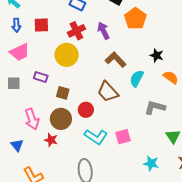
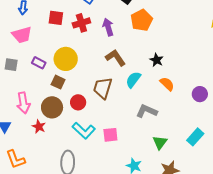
red square: (41, 25) -> (56, 18), moved
yellow circle: (67, 55) -> (66, 59), moved
brown trapezoid: (108, 92) -> (103, 88), turned 50

